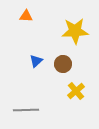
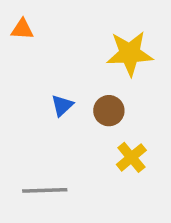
orange triangle: (26, 16) -> (22, 29), moved

